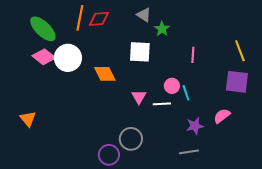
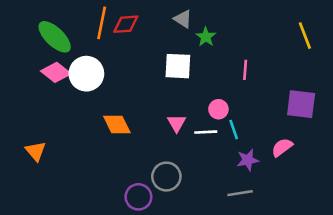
yellow line: (240, 51) -> (305, 36), moved
orange diamond: (105, 74) -> (117, 124), moved
cyan line: (186, 93) -> (234, 130), moved

